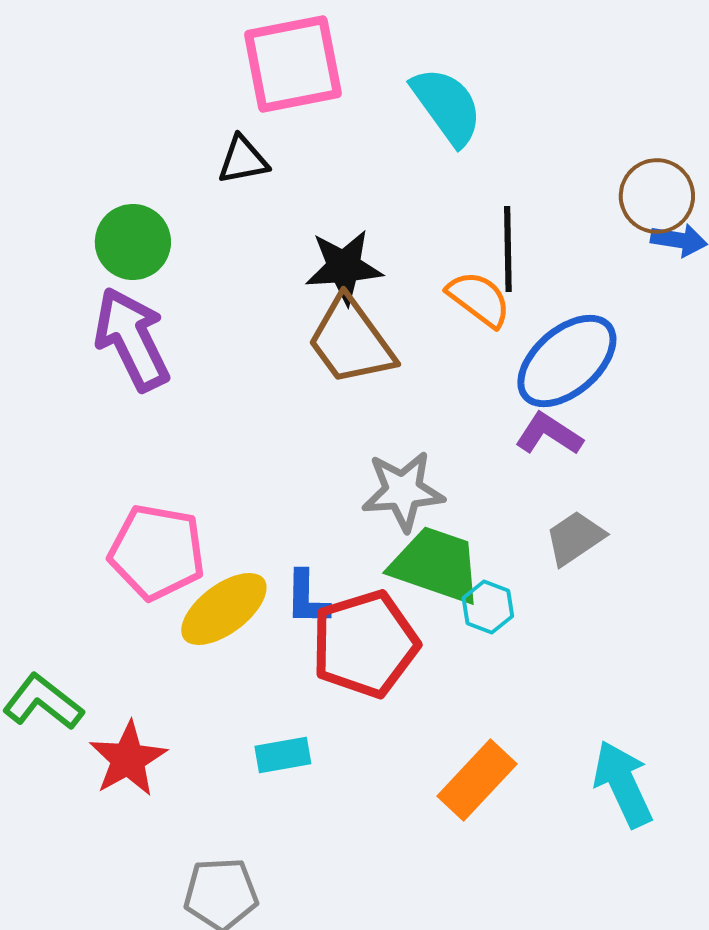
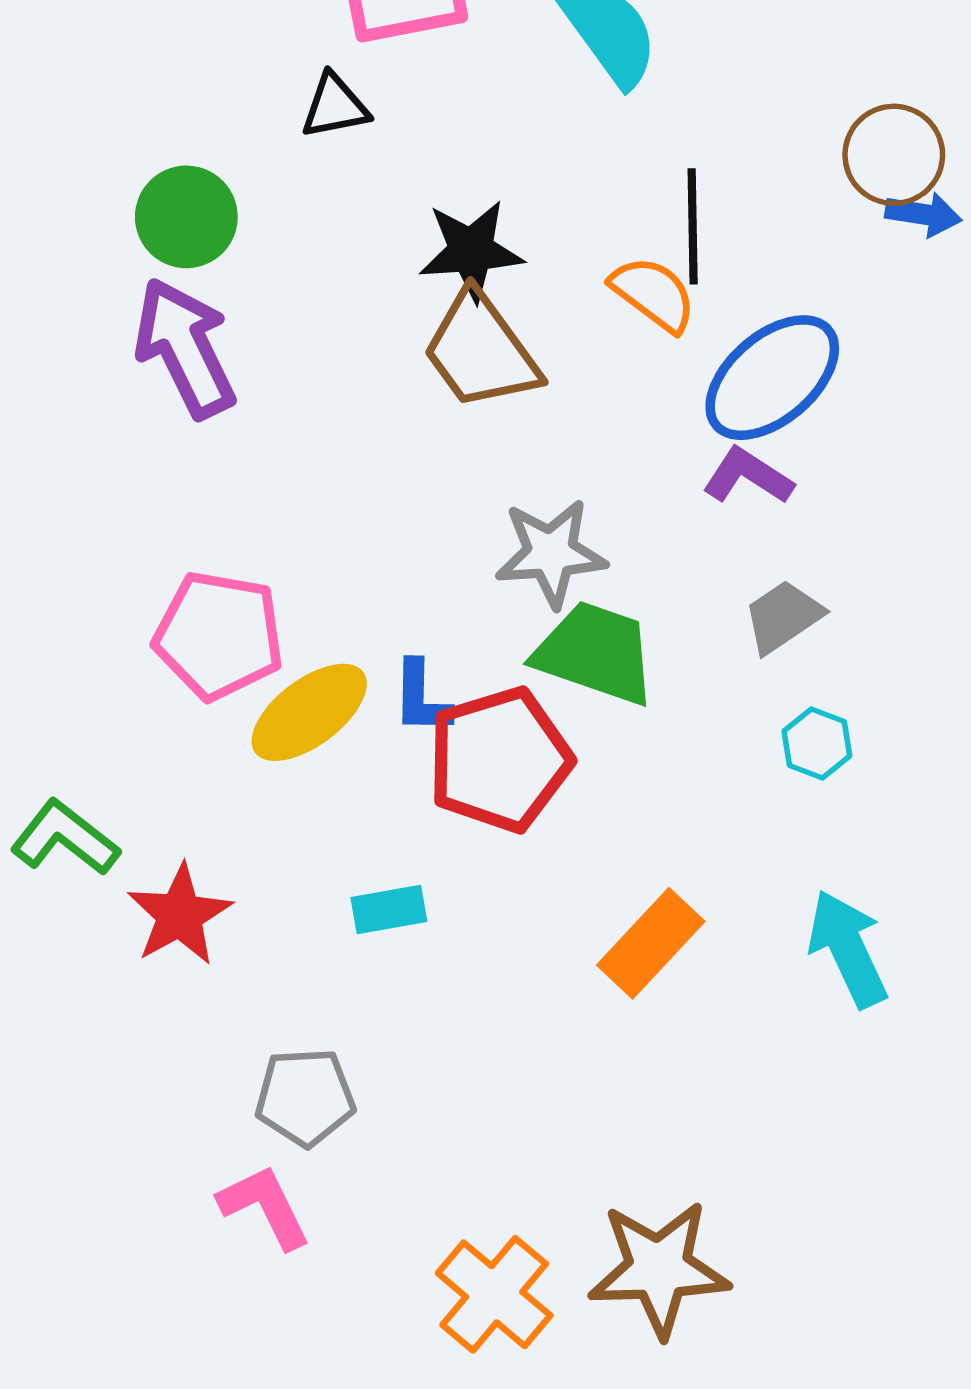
cyan hexagon: (488, 607) -> (817, 743), moved

